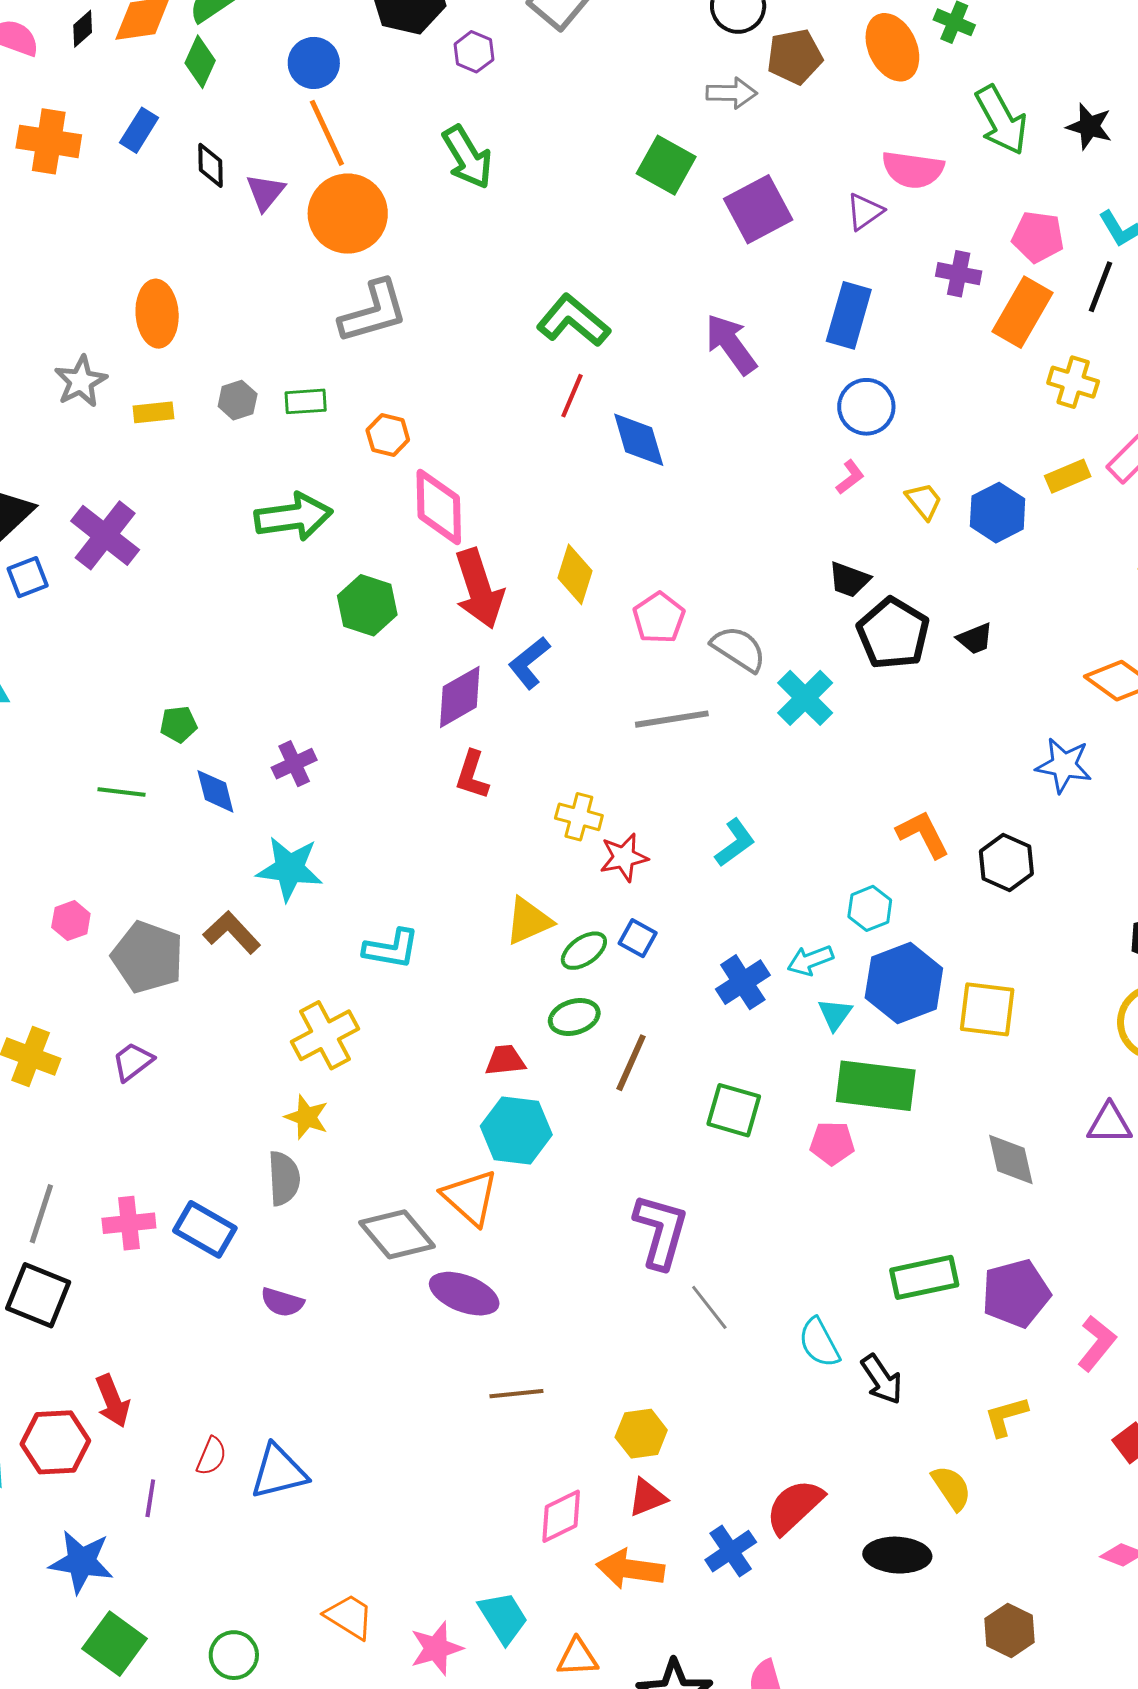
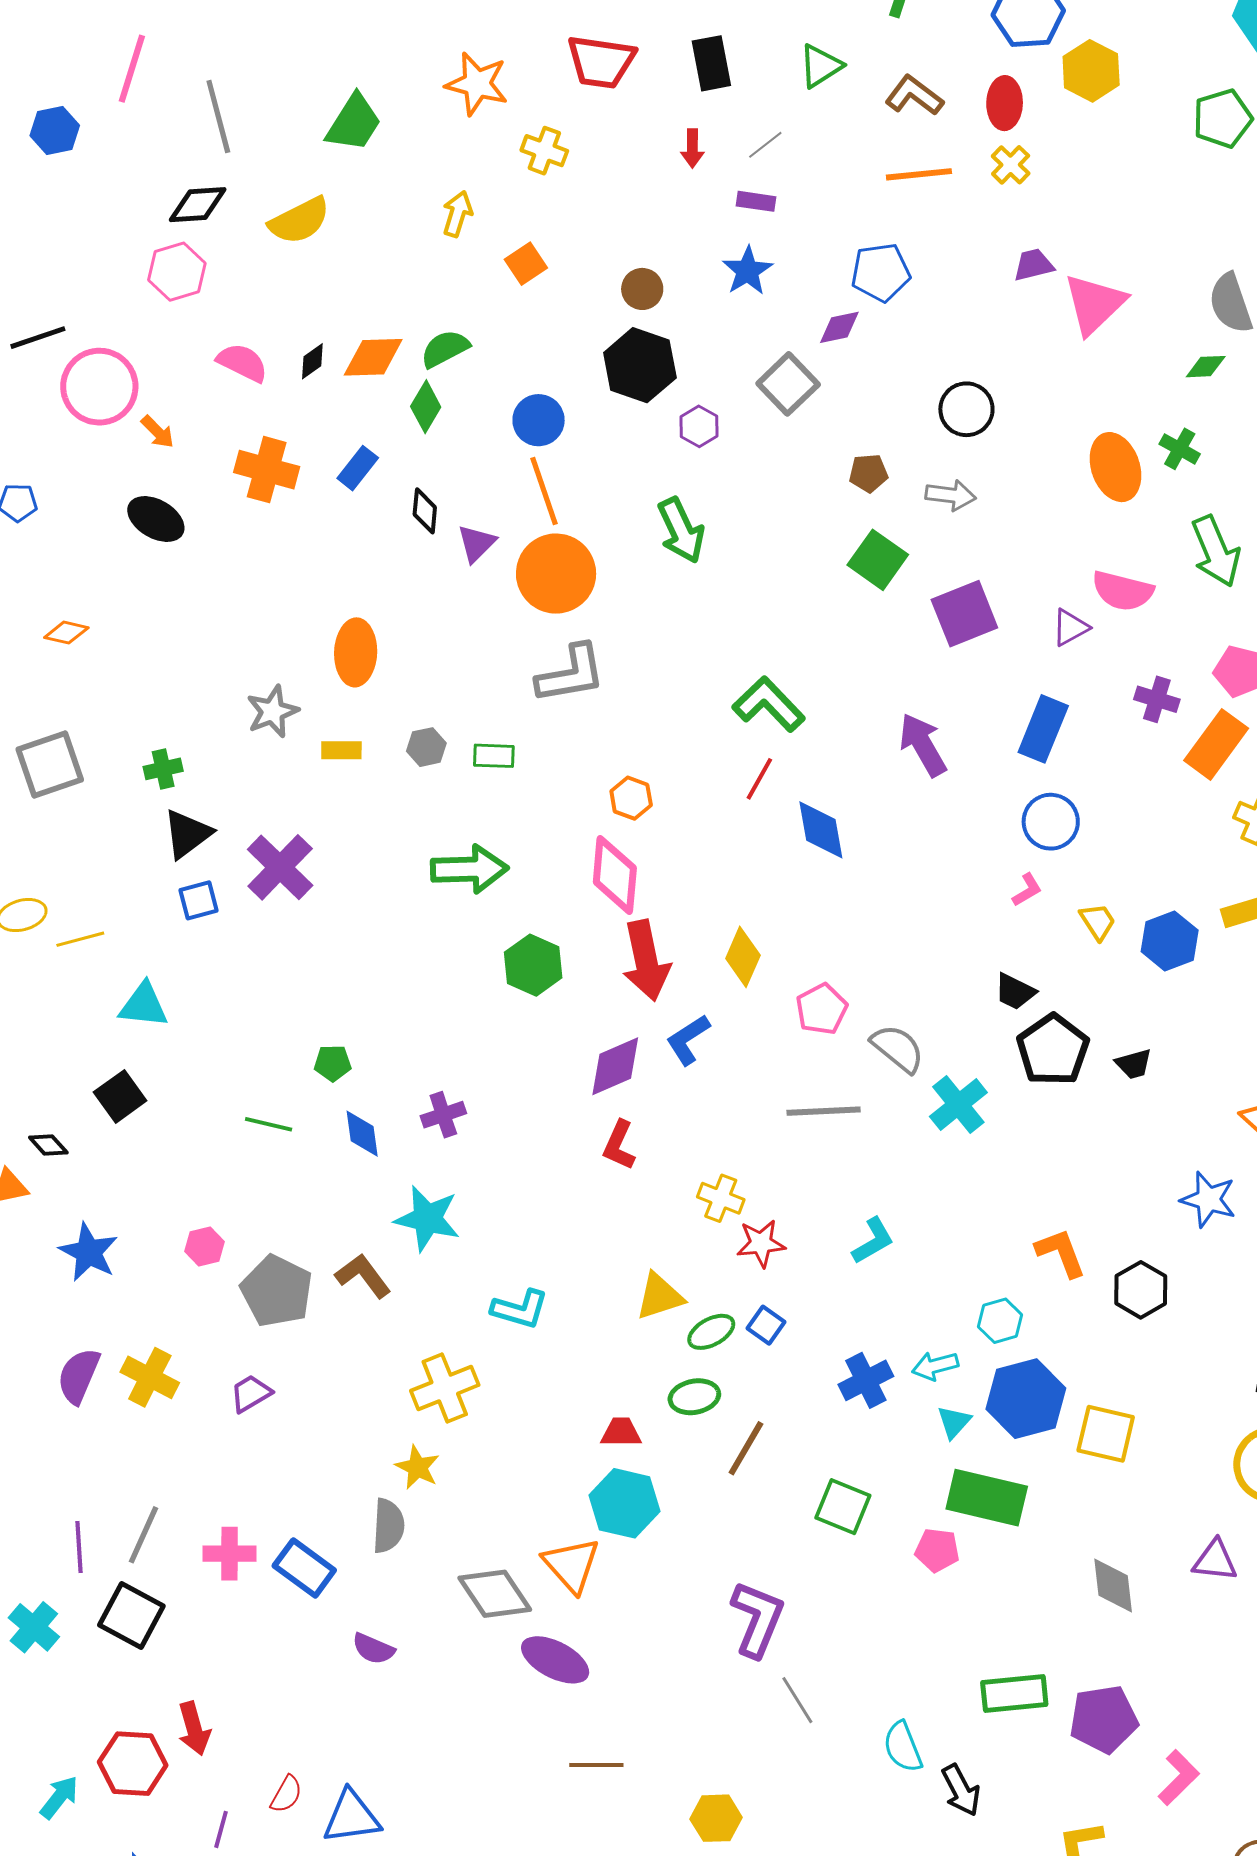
brown pentagon: (795, 57) -> (868, 473), moved, size x0.7
orange hexagon: (388, 435) -> (631, 798), moved

